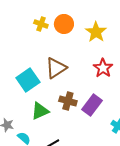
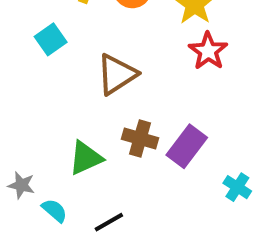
red star: (103, 68) -> (208, 51), moved
cyan square: (28, 80) -> (51, 39), moved, size x0.7

